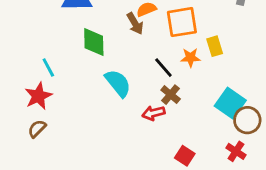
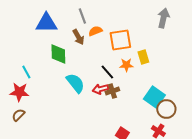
brown arrow: (135, 23) -> (78, 37), moved
brown cross: (171, 95) -> (112, 91), turned 32
red star: (38, 96) -> (19, 92), turned 30
red arrow: (154, 113) -> (100, 89), moved

